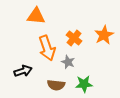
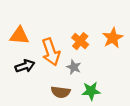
orange triangle: (36, 16) -> (19, 36), moved
black arrow: (23, 71) -> (25, 66), moved

